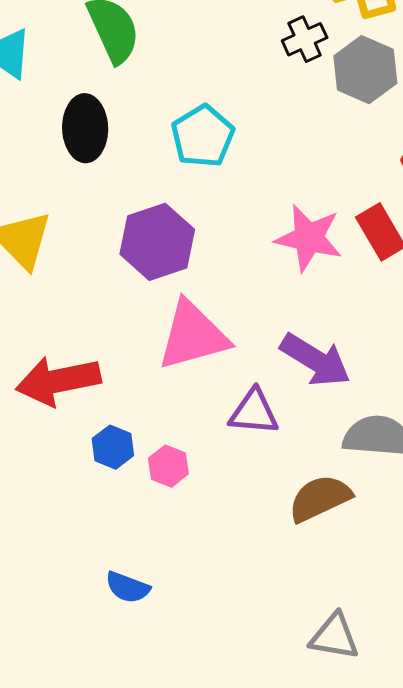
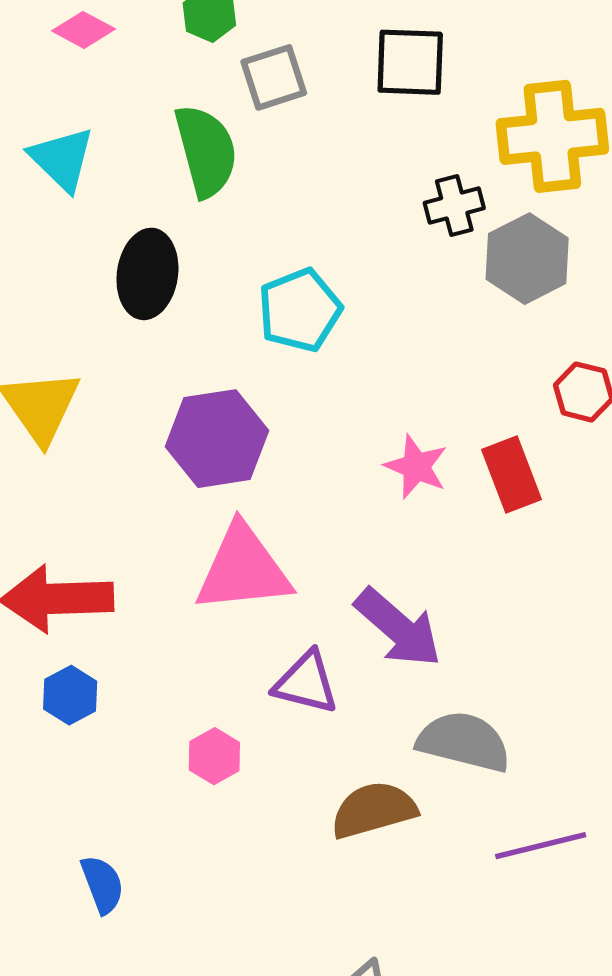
pink star: (309, 238) -> (416, 467), size x0.7
blue hexagon: (113, 447) -> (70, 695), moved
pink hexagon: (168, 466) -> (214, 756), moved
blue semicircle: (128, 587) -> (102, 884), turned -141

